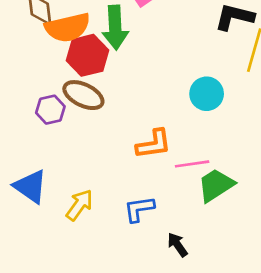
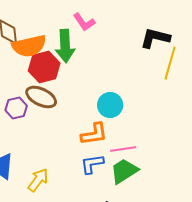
cyan circle: (207, 94) -> (110, 105), moved
green trapezoid: (216, 185) -> (124, 171), moved
blue L-shape: (139, 209) -> (92, 164), moved

